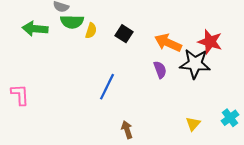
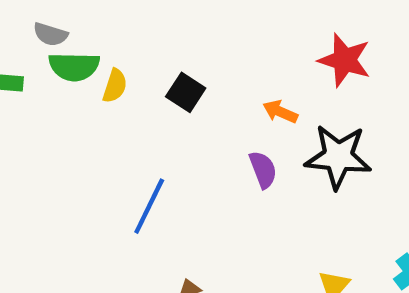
red star: (210, 42) -> (345, 60), moved
orange arrow: (168, 43) -> (280, 112), size x0.6

